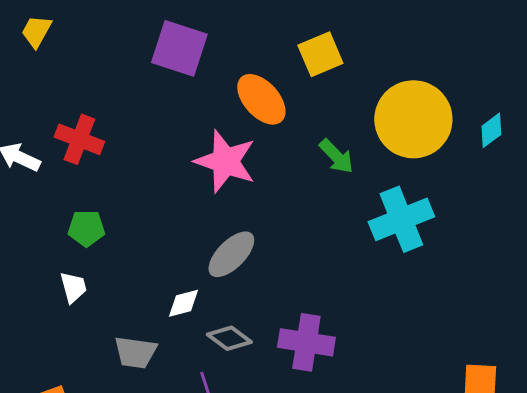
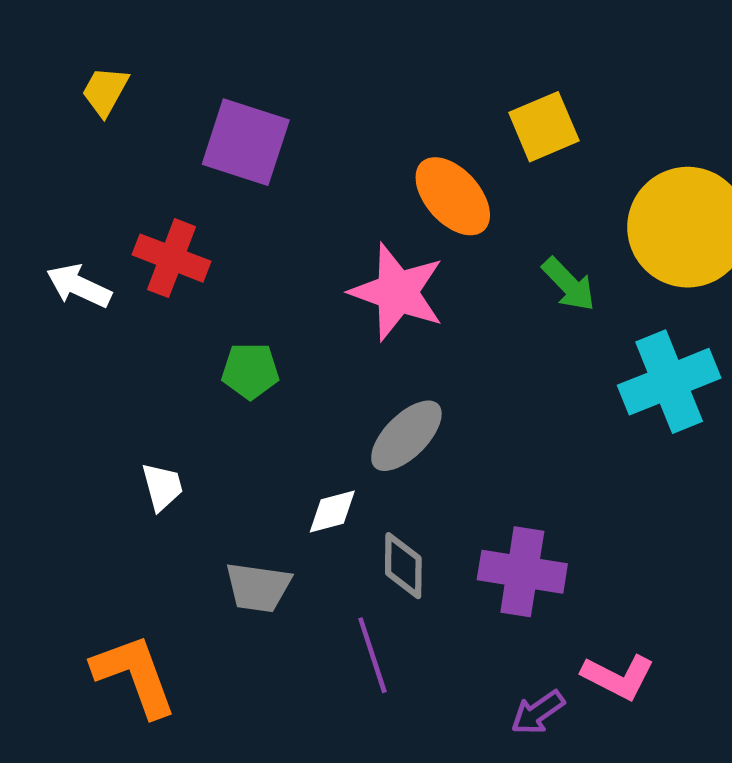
purple square: (179, 48) -> (246, 142), moved
green pentagon: (86, 228) -> (250, 371), moved
gray diamond: (229, 338) -> (403, 566), turned 54

